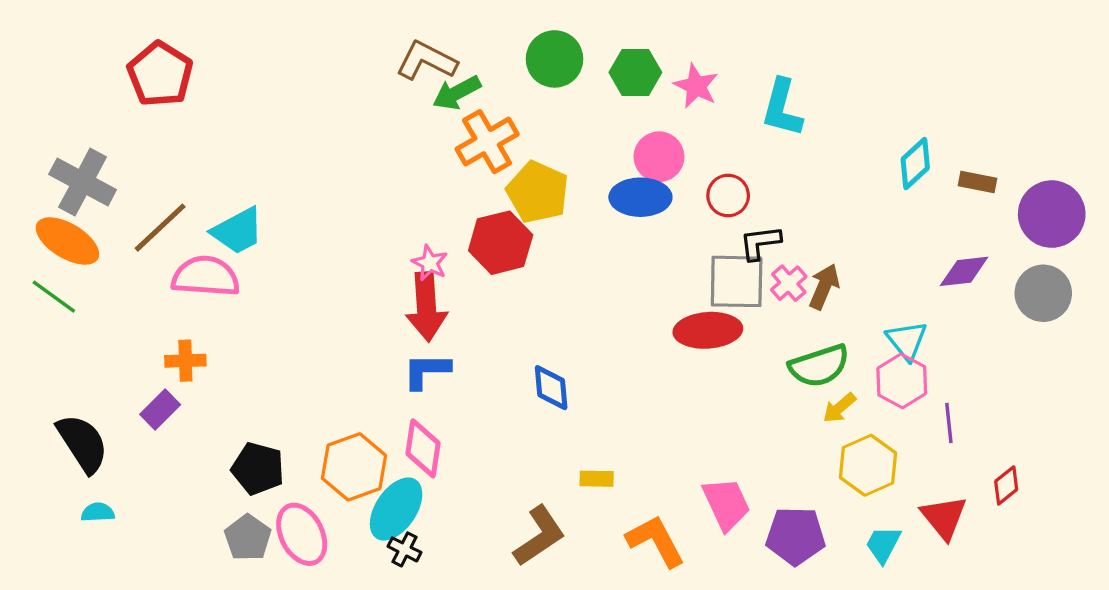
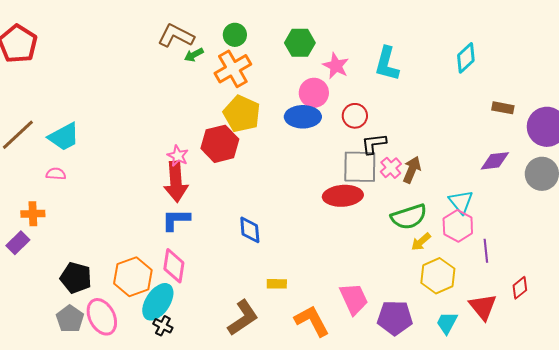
green circle: (554, 59) -> (235, 35), moved, size x0.7
pink star: (696, 86) -> (336, 66), moved
green arrow: (457, 93) -> (194, 55), size x0.7
orange cross: (487, 142) -> (233, 69), moved
cyan diamond: (915, 163) -> (466, 58), moved
pink semicircle: (206, 276) -> (56, 174), moved, size x0.5

